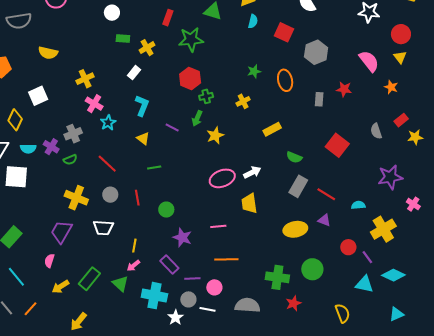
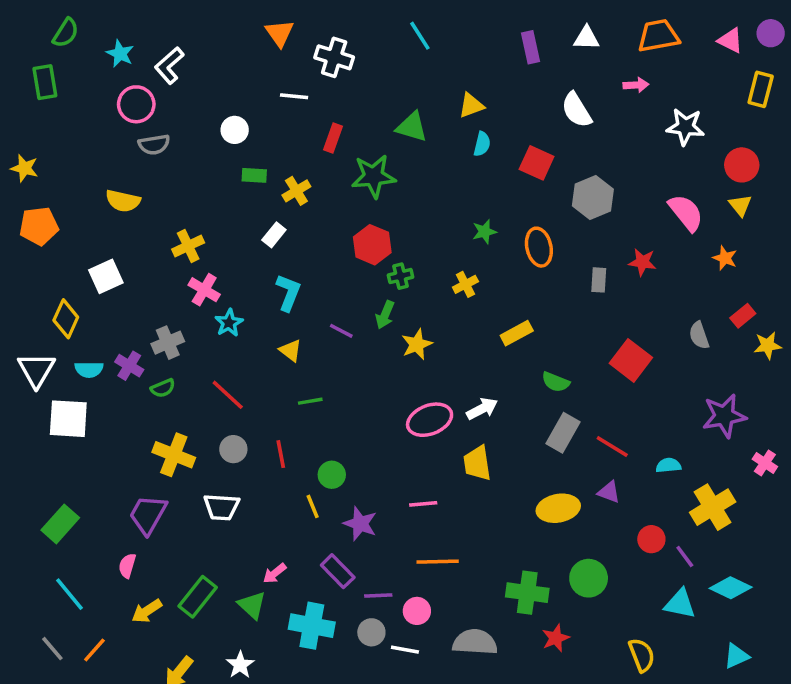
gray semicircle: (19, 21) -> (154, 145), moved, size x0.7
yellow line: (134, 246) -> (313, 506), moved, turned -32
white star: (175, 317) -> (240, 665), moved

